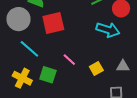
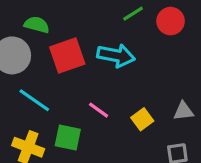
cyan arrow: (108, 30) -> (116, 56), moved

